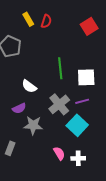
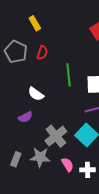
red semicircle: (46, 21) -> (42, 53), moved
gray cross: (59, 104) -> (56, 136), moved
gray star: (33, 125) -> (40, 157), moved

